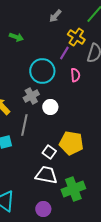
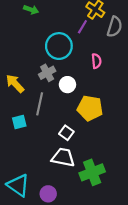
pink semicircle: (75, 75) -> (96, 61), moved
yellow pentagon: (71, 143) -> (90, 108), moved
purple circle: (43, 209) -> (48, 194), moved

